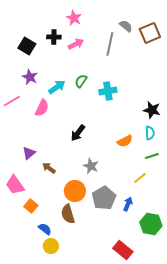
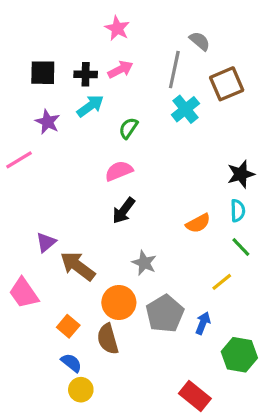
brown square: (150, 33) -> (227, 84), moved
black cross: (54, 37) -> (86, 74), moved
black square: (27, 46) -> (43, 73), turned -30
cyan arrow: (57, 87) -> (90, 106), moved
cyan cross: (108, 91) -> (185, 109), moved, turned -30
pink semicircle: (42, 108) -> (119, 171), moved, turned -138
black star: (152, 110) -> (241, 174), turned -30
green line: (152, 156) -> (241, 247), turned 64
brown arrow: (49, 168) -> (78, 266), size x1.6
orange square: (31, 206) -> (68, 326), moved

